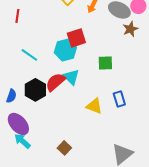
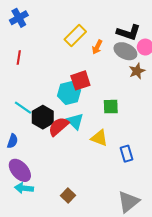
cyan line: (29, 55) -> (23, 108), moved
black hexagon: (35, 90) -> (43, 117), moved
blue rectangle: (119, 99) -> (126, 154), moved
yellow triangle: (94, 106) -> (99, 138), moved
cyan arrow: (22, 141) -> (24, 188), turned -36

